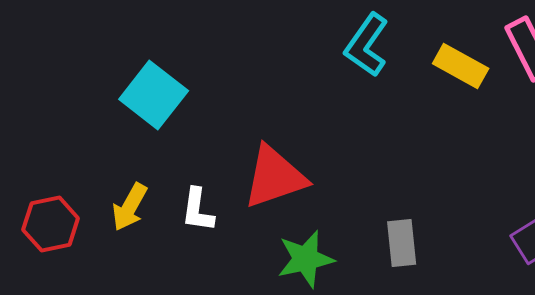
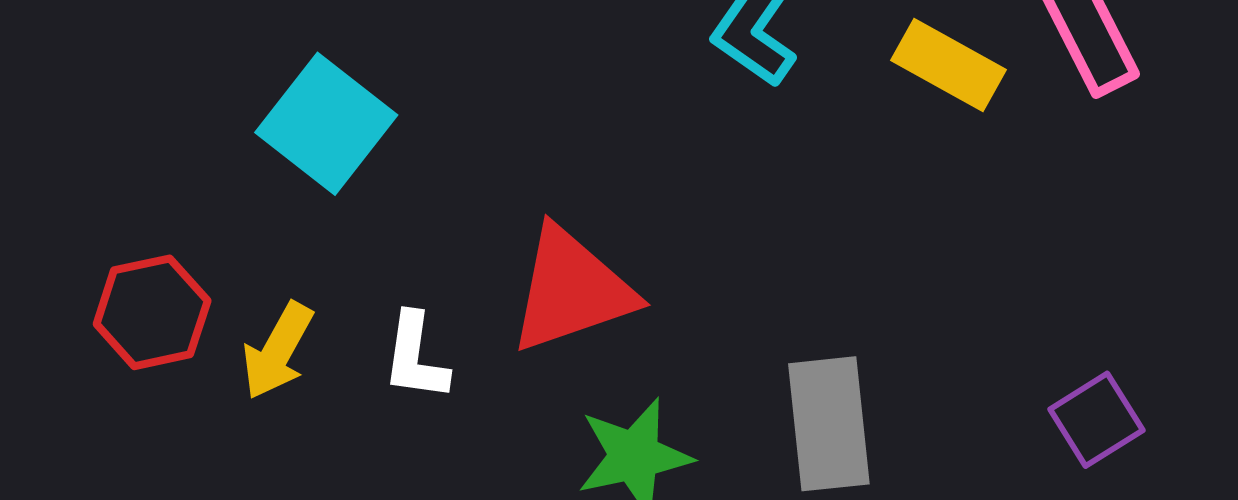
red hexagon: (51, 224) -> (152, 312), moved
gray rectangle: (402, 243) -> (829, 424), size x1.4

